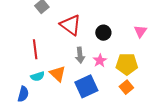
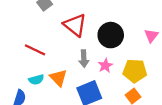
black circle: (103, 33) -> (111, 35), size x1.5
red line: (35, 49) -> (35, 50), turned -60

